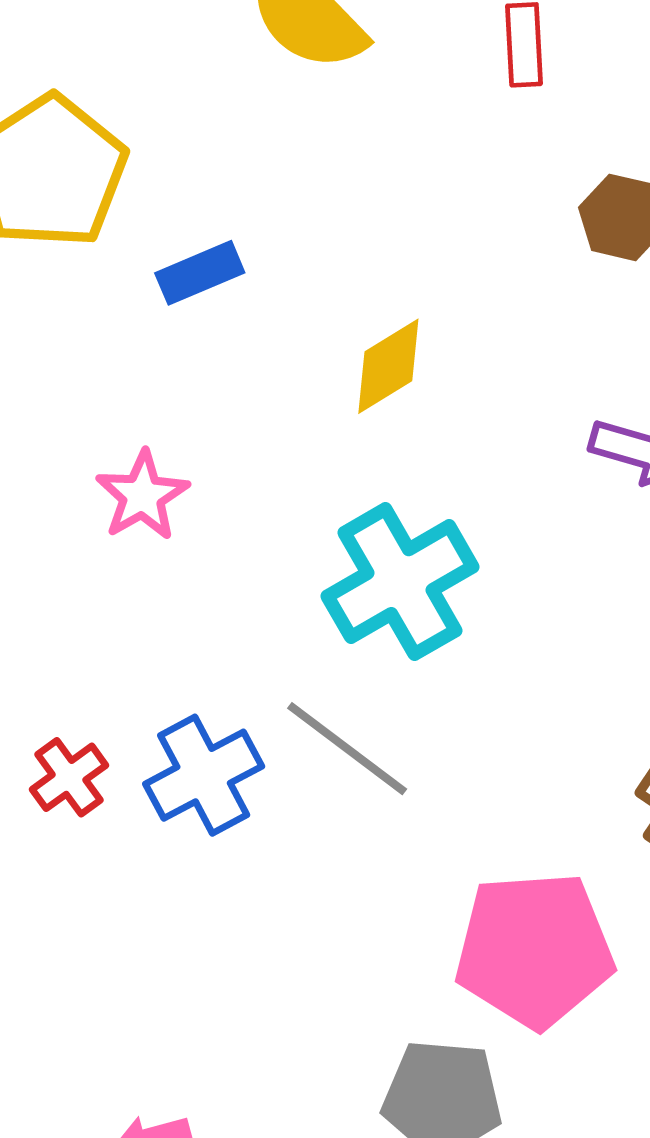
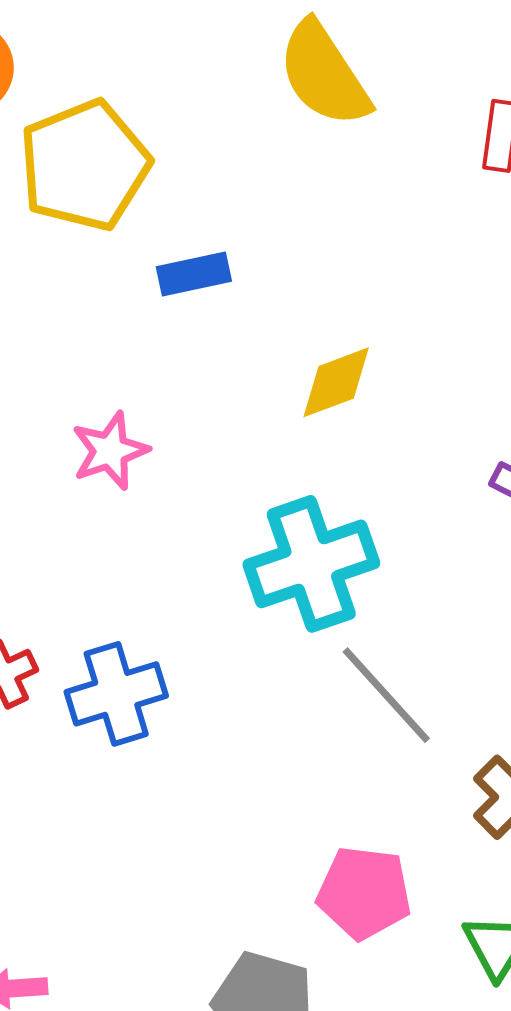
gray line: (347, 749) -> (386, 695), moved
pink pentagon: (534, 950) -> (364, 893), size x0.7

